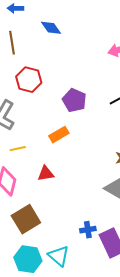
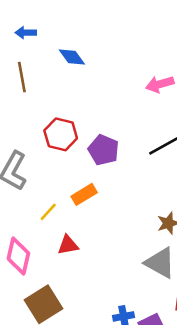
red hexagon: (29, 80) -> (61, 134), moved
yellow line: (18, 149) -> (48, 212), moved, turned -35

